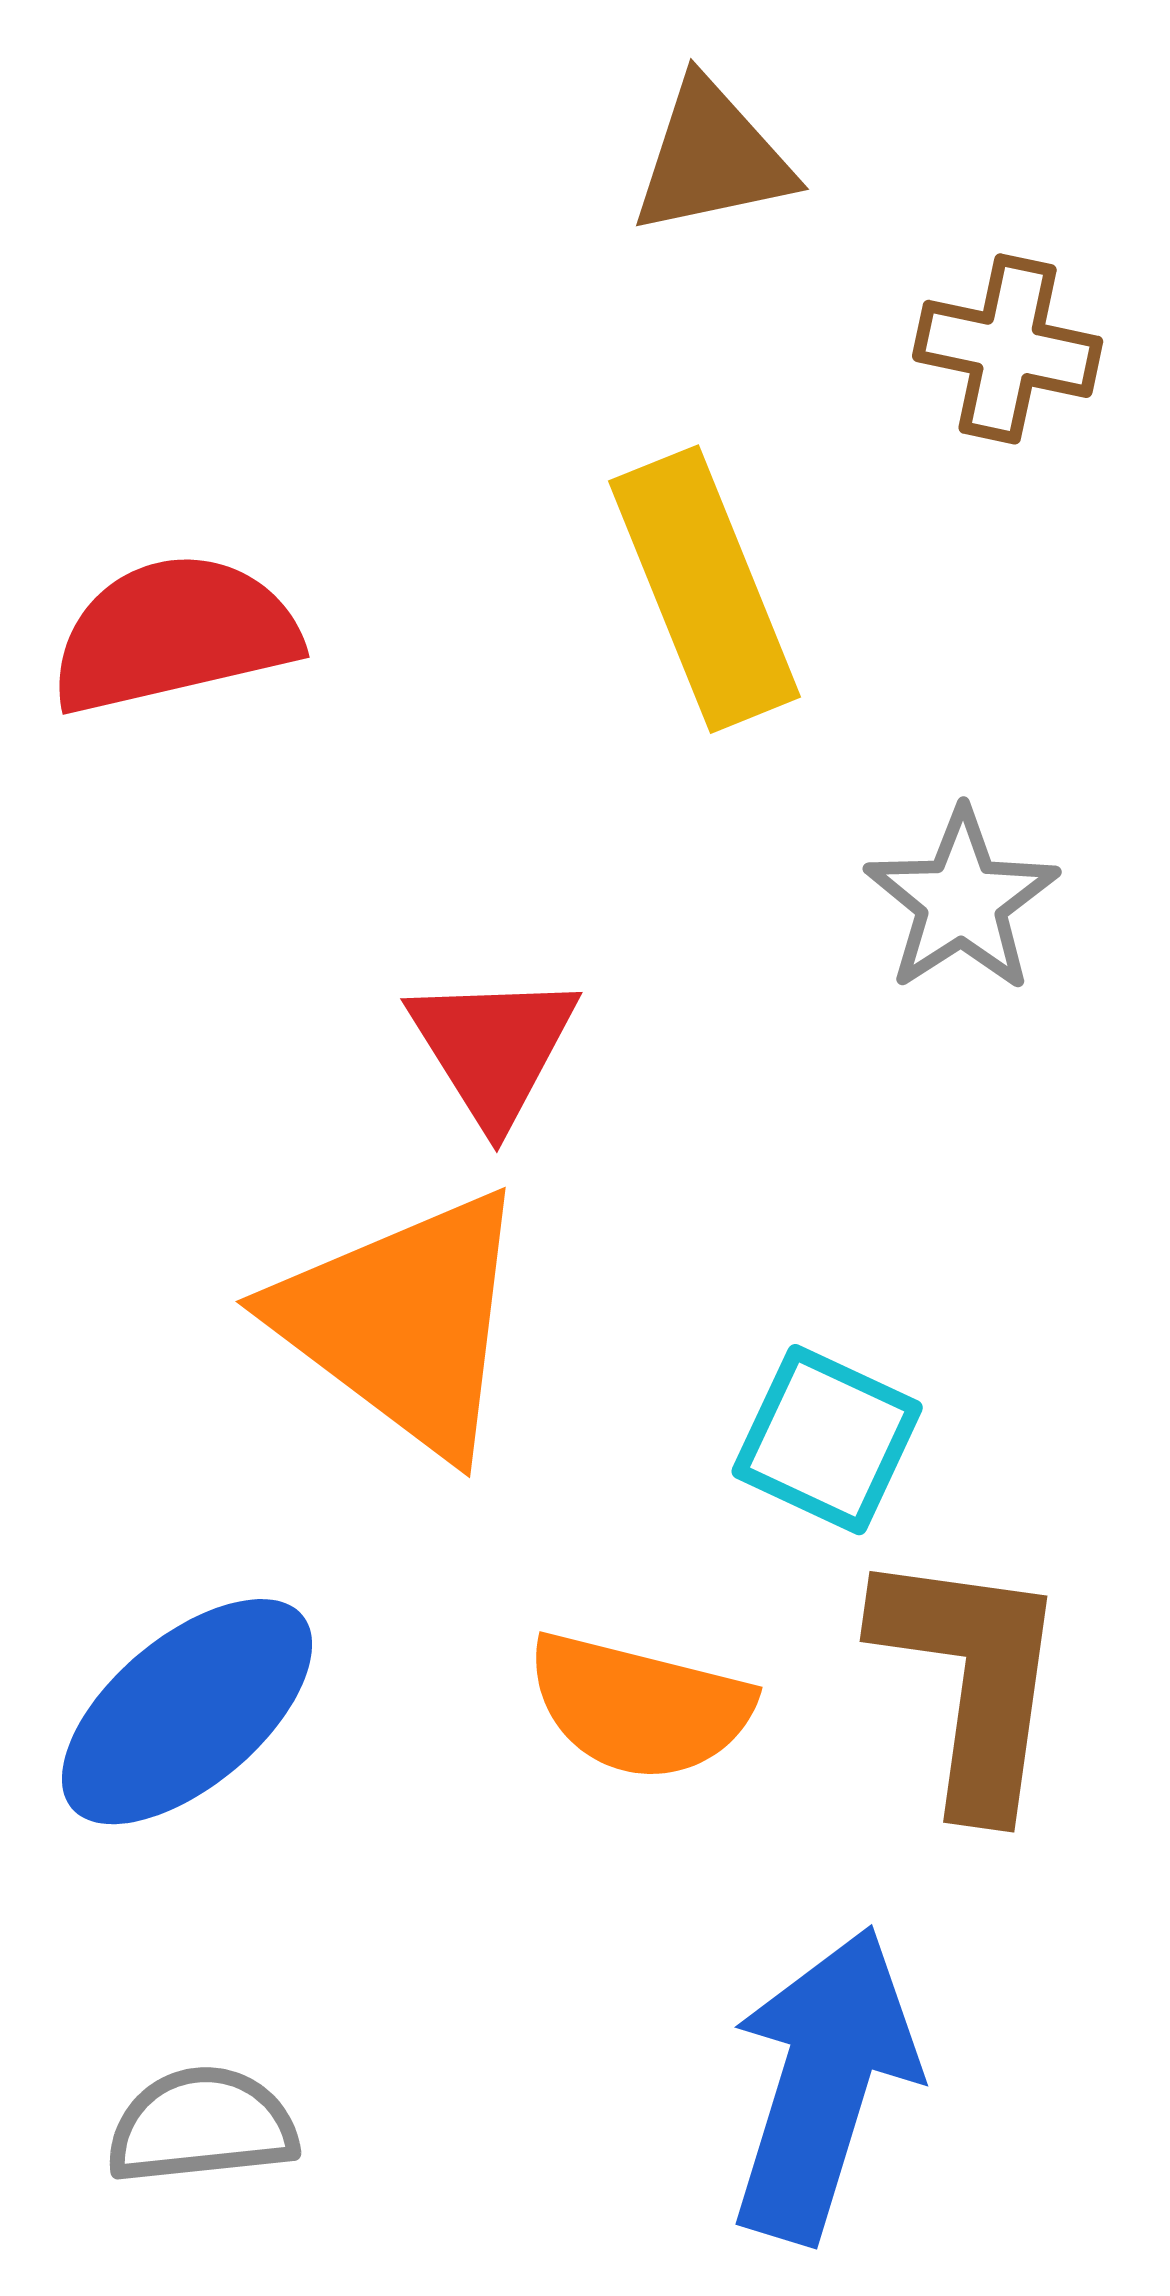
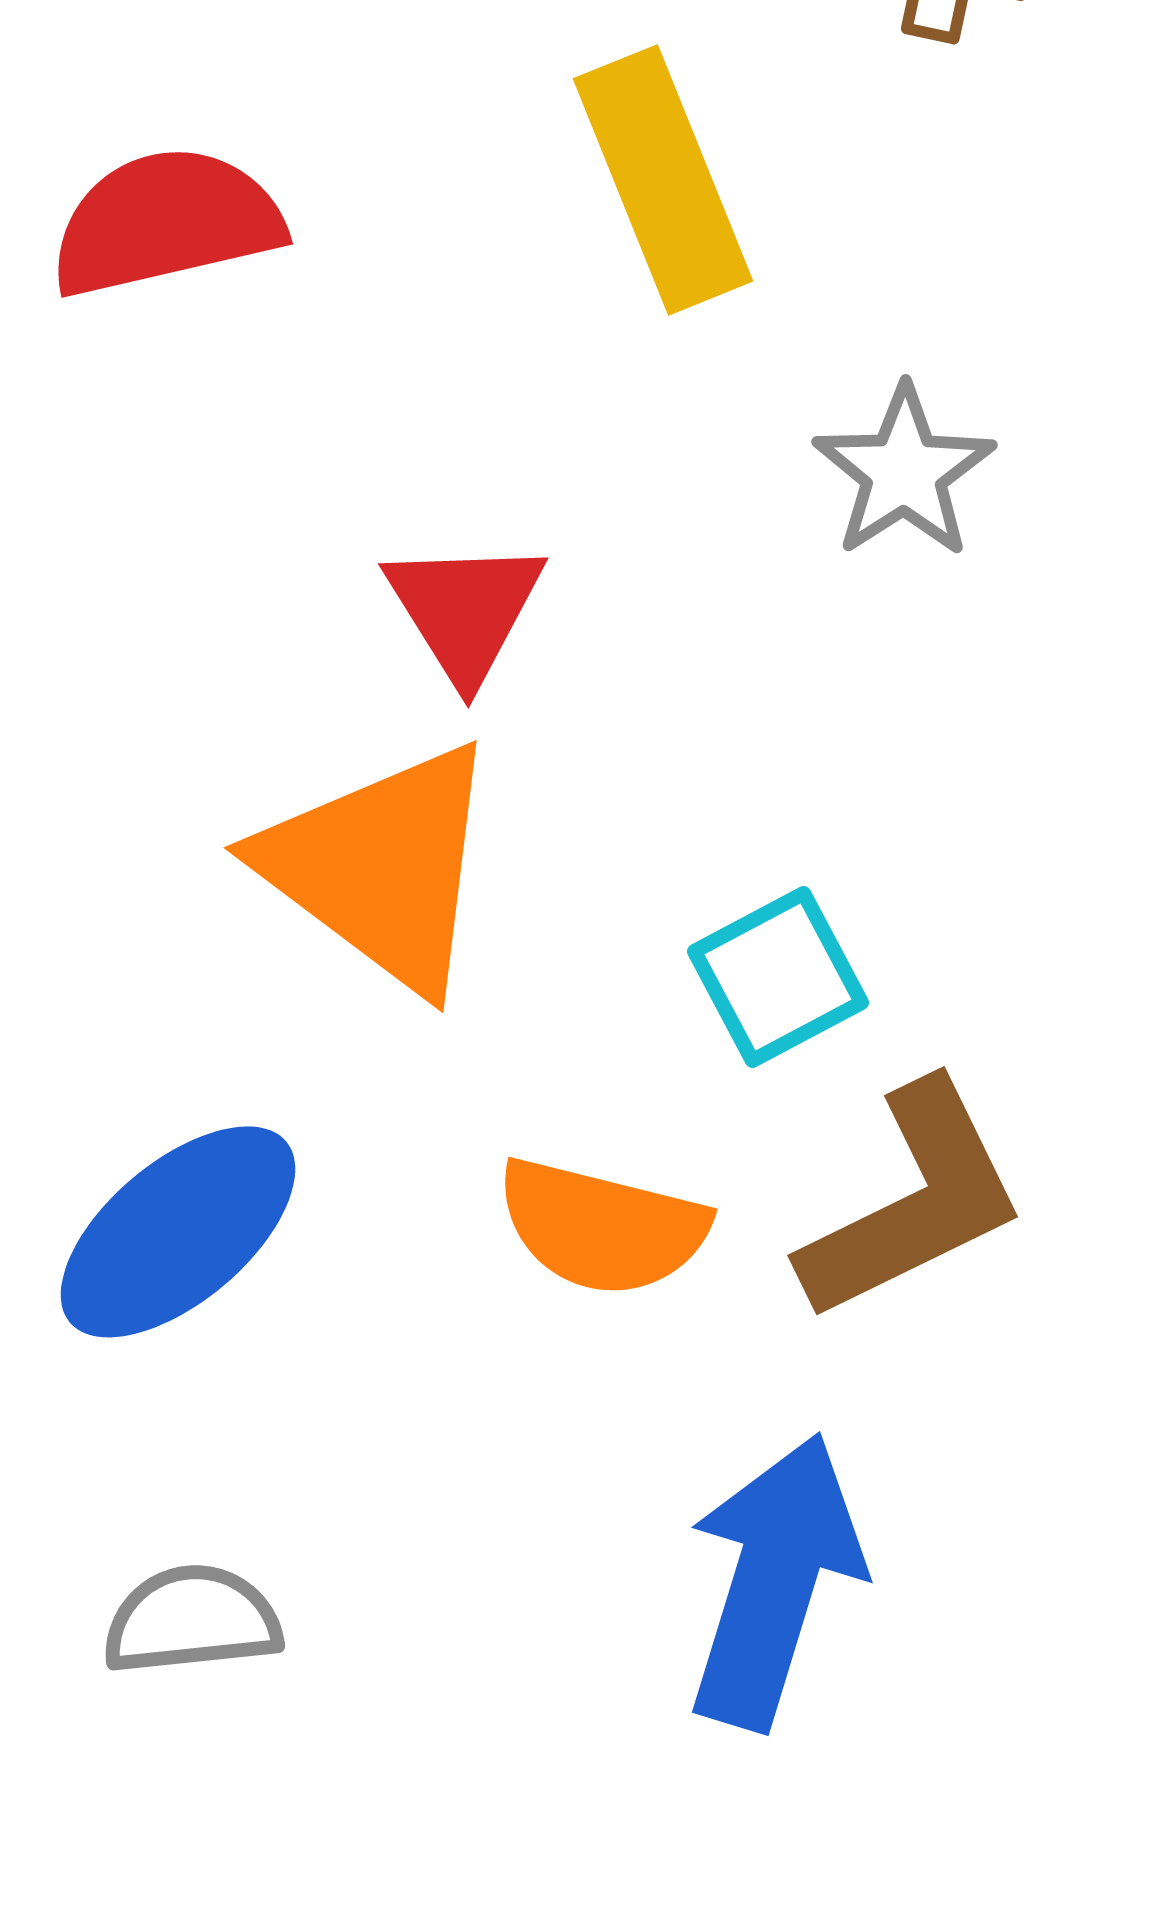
cyan square: (827, 1440) -> (778, 977), turned 37
brown L-shape: (971, 1680) -> (913, 1202), turned 56

